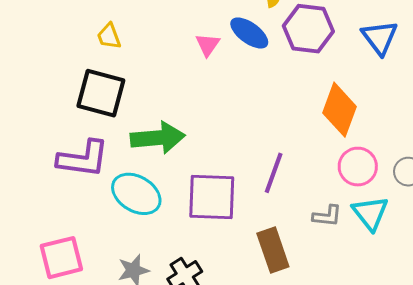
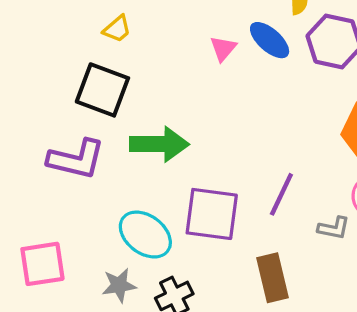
yellow trapezoid: (109, 36) -> (117, 29), turned -116
cyan ellipse: (136, 194) -> (145, 235), moved
gray L-shape: (327, 216) -> (334, 228), moved

